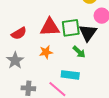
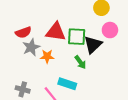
gray star: (15, 60) -> (31, 47), moved

